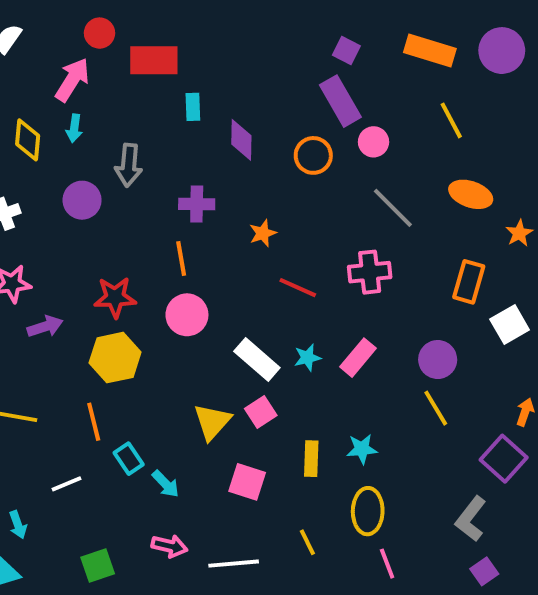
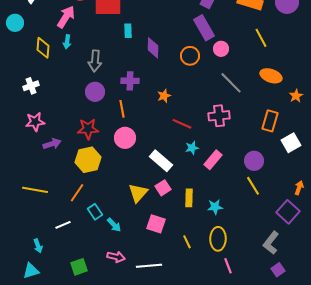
purple circle: (82, 200) -> (95, 92), moved
cyan star: (307, 358) -> (192, 148), moved
orange line: (94, 422) -> (77, 193), turned 48
yellow rectangle: (311, 459) -> (189, 198), moved
yellow line: (307, 542) -> (187, 242), moved

